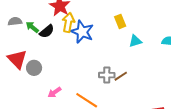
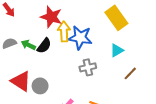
yellow rectangle: (120, 21) -> (116, 18), size x1.6
cyan triangle: (135, 41) -> (117, 50), moved
gray cross: (107, 75) -> (88, 67), moved

